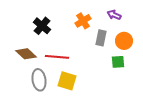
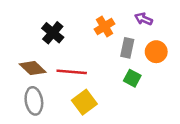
green square: (118, 62) -> (132, 78), moved, turned 32
gray ellipse: (39, 80) -> (34, 101), moved
yellow square: (67, 81) -> (84, 102), turned 36

